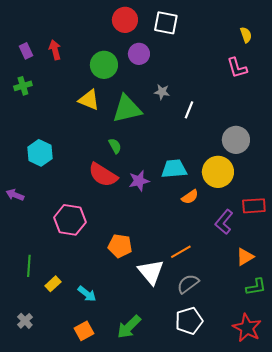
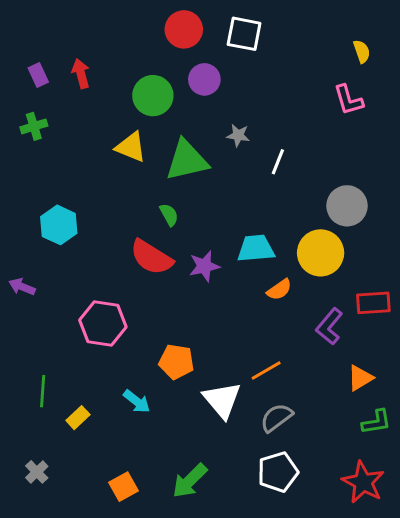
cyan arrow: (87, 294) -> (137, 401), moved

